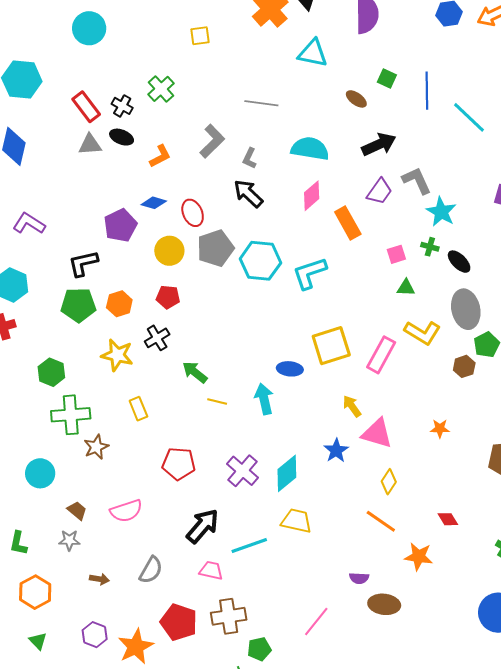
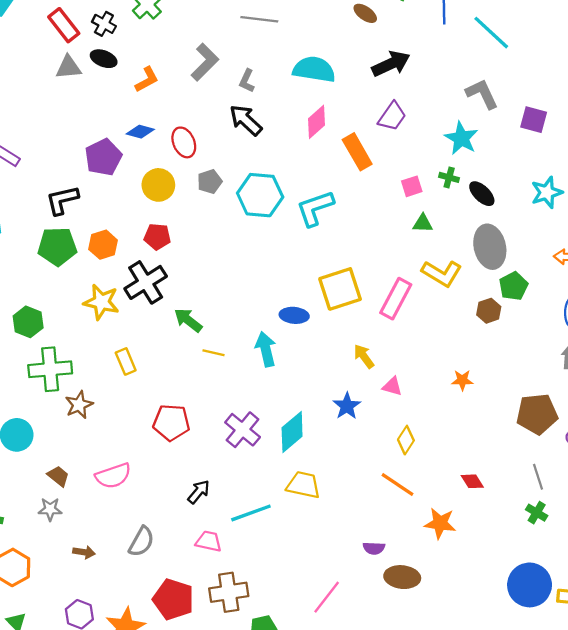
gray L-shape: (417, 181) -> (482, 94), moved
gray pentagon: (215, 248) -> (210, 182), size x0.6
black cross: (157, 338) -> (146, 282), size x1.5
pink triangle: (377, 433) -> (392, 386), size x0.6
black arrow: (203, 526) -> (199, 492), size x0.6

